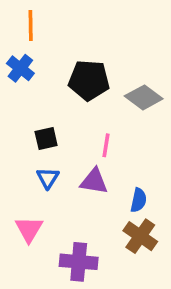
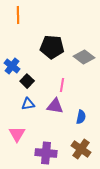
blue cross: (20, 68) -> (12, 66), moved
black square: (46, 139) -> (27, 81), turned -32
blue triangle: (48, 178) -> (28, 104), turned 48
brown cross: (140, 236) -> (81, 149), moved

